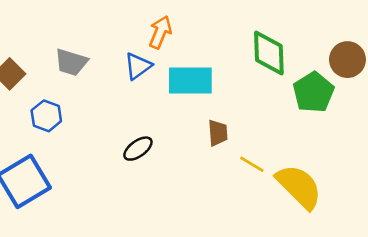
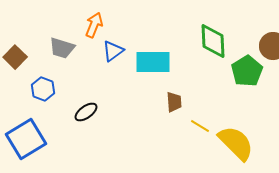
orange arrow: (160, 32) -> (94, 25), moved
black ellipse: (138, 149) -> (86, 112), moved

